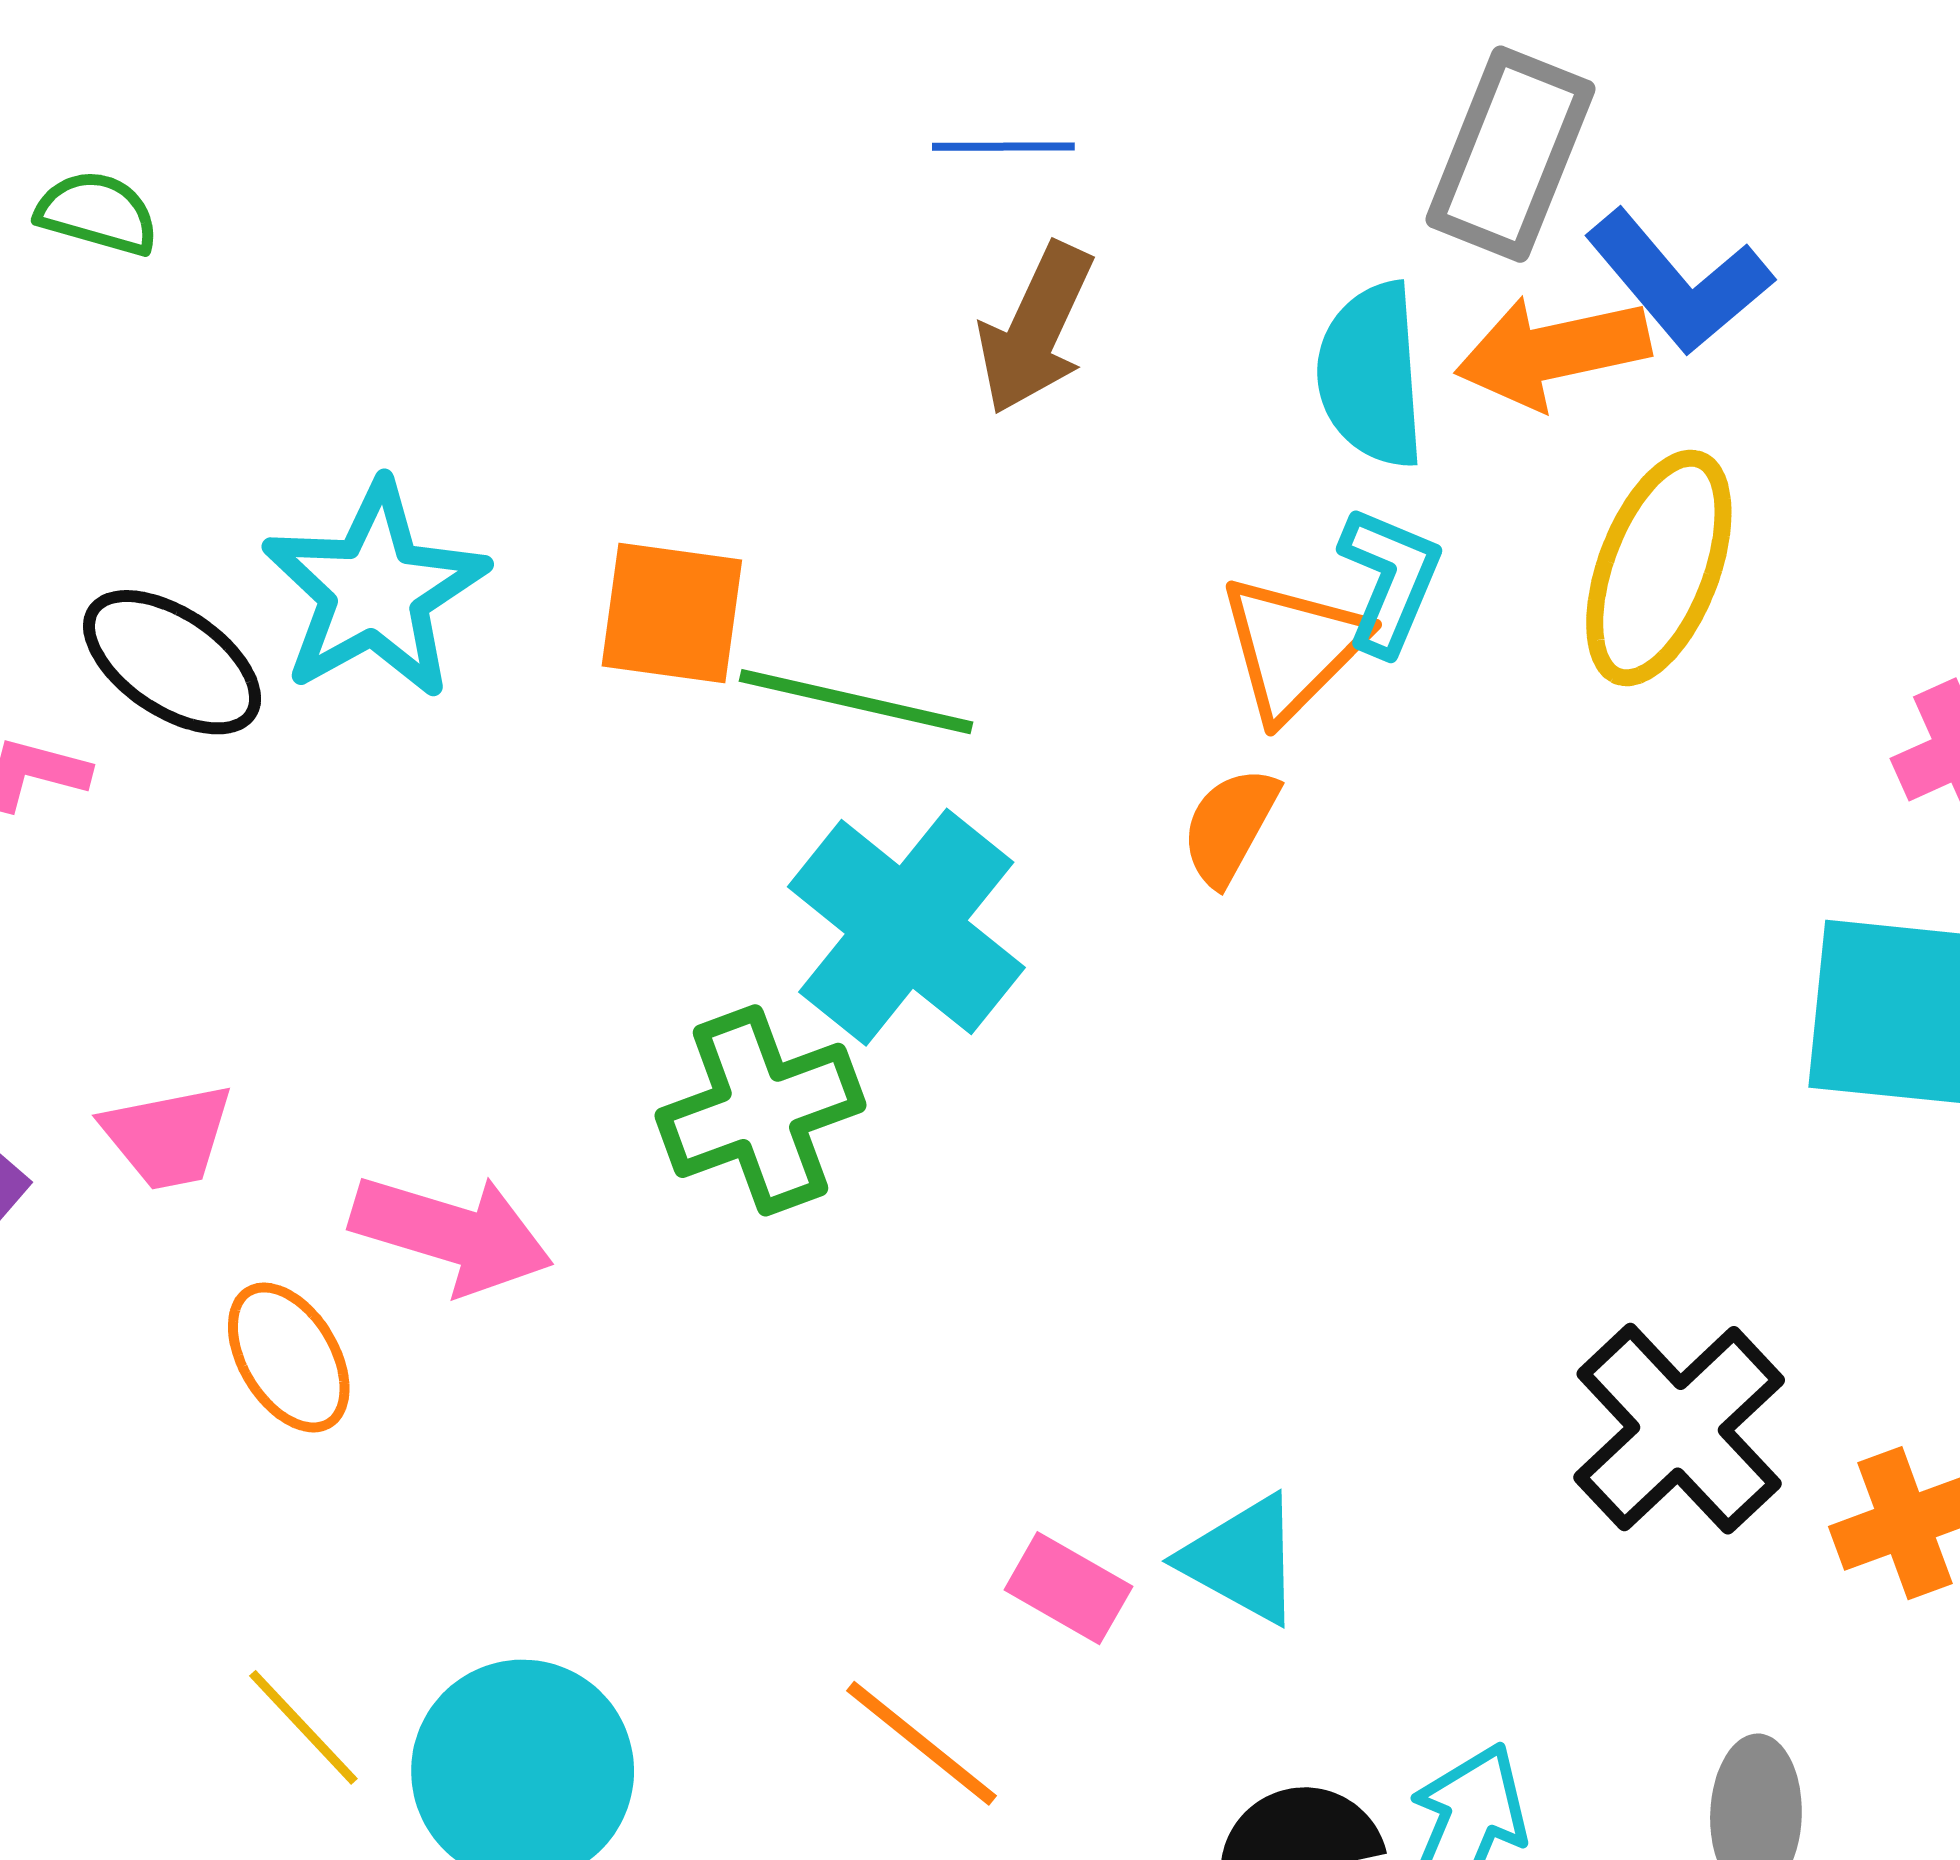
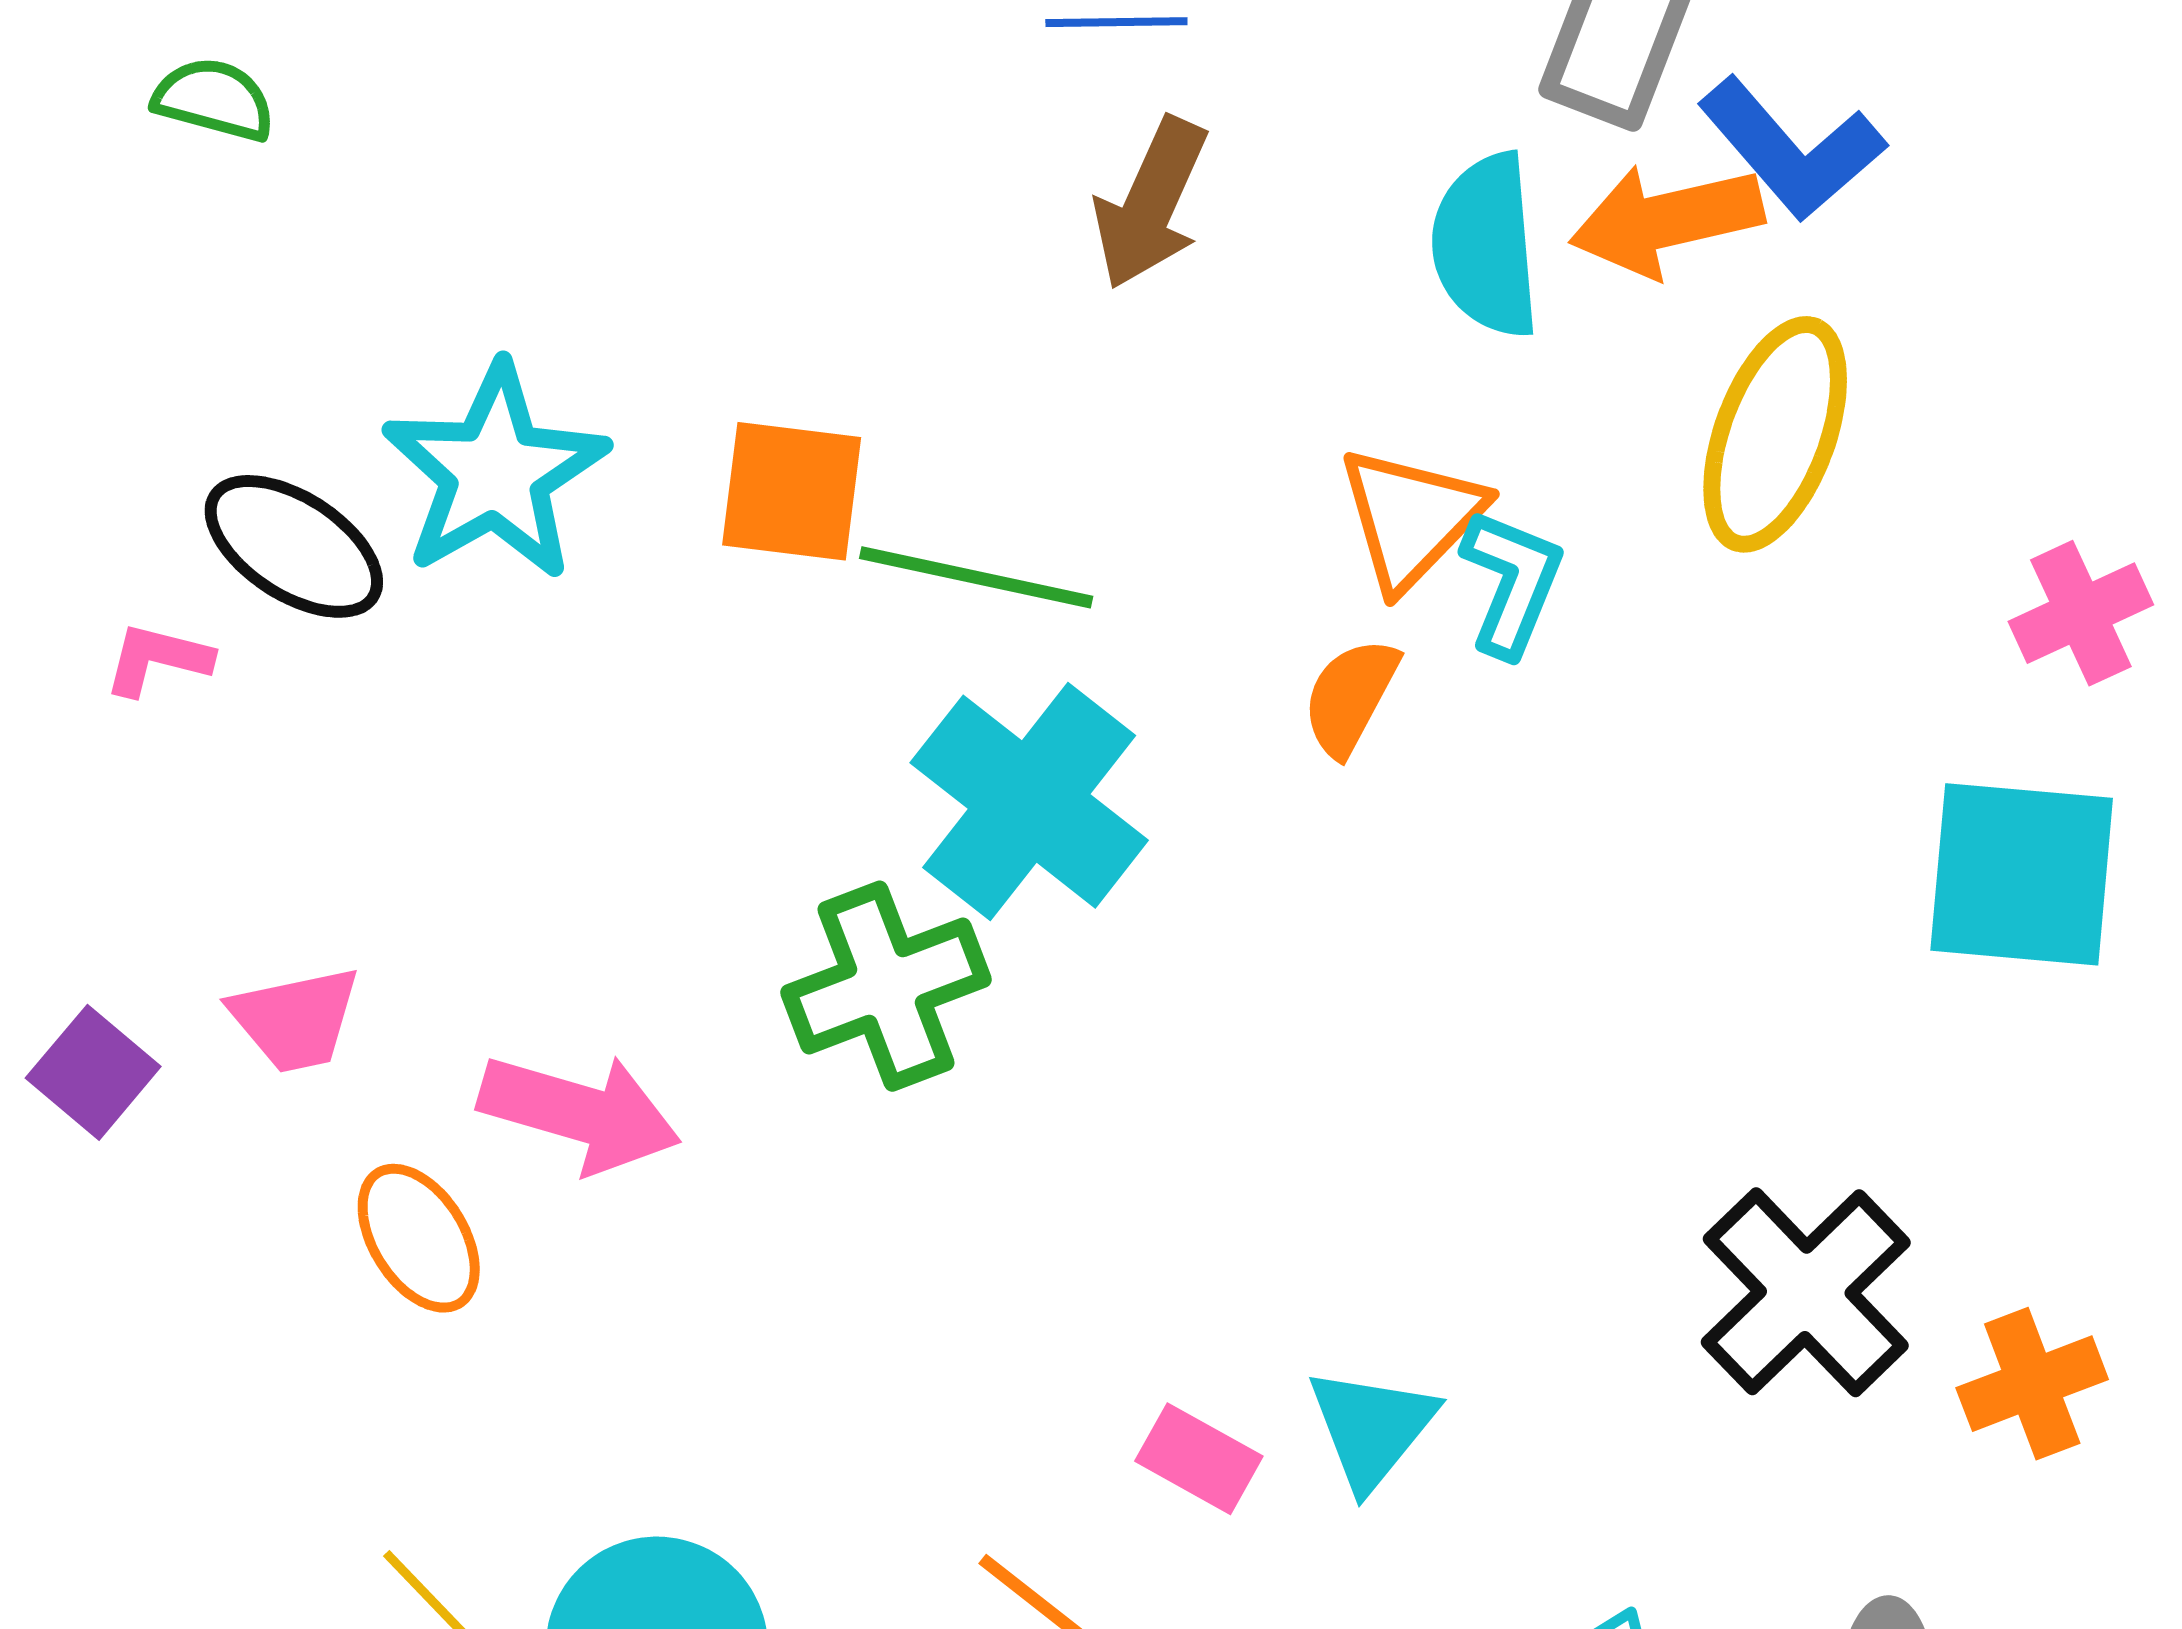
cyan L-shape: (1390, 580) -> (1512, 582), moved
cyan triangle: (1242, 1559) -> (1372, 1428), turned 41

